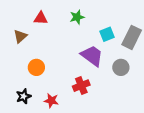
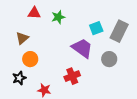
green star: (77, 17) -> (58, 17), moved
brown triangle: (20, 36) -> (22, 38), moved
black star: (24, 96) -> (19, 78), moved

